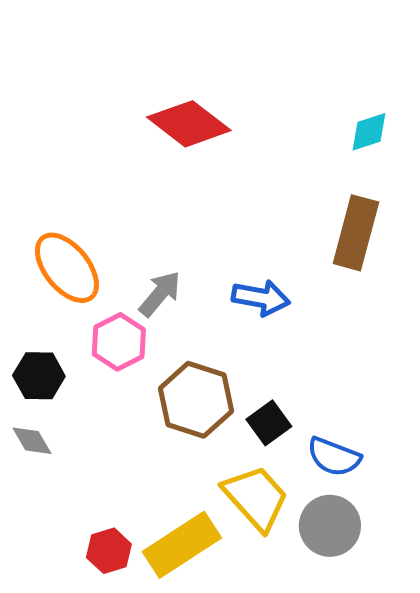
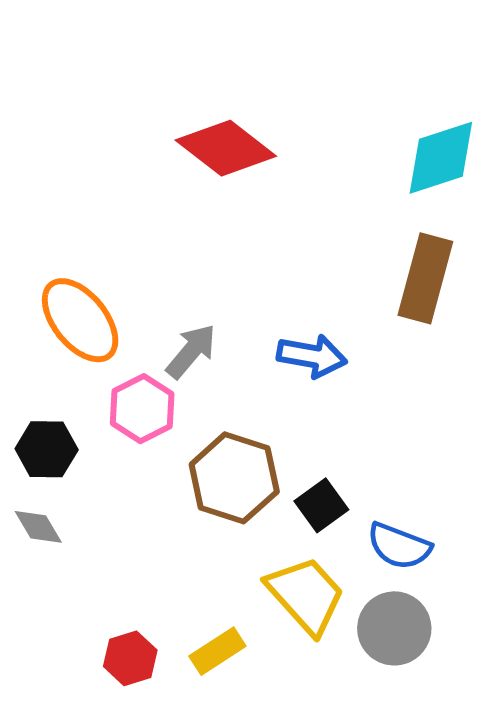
cyan diamond: (369, 132) -> (441, 158), size x1.6
yellow rectangle: (182, 545) -> (217, 651), size x0.6

